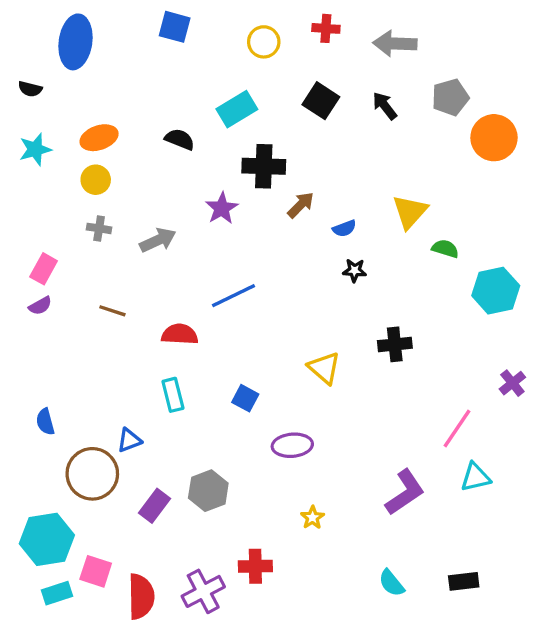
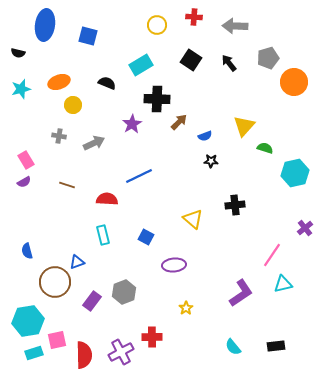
blue square: (175, 27) -> (88, 36), moved
yellow circle: (96, 180) -> (73, 105), moved
pink rectangle: (44, 269) -> (26, 160), turned -60
pink square: (96, 571) -> (57, 340), turned -30

